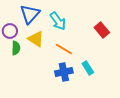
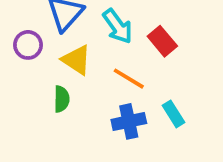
red rectangle: (102, 30) -> (162, 41), moved
green semicircle: (16, 48) -> (62, 99), moved

